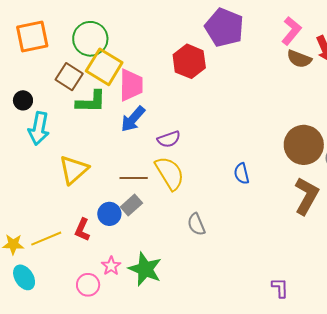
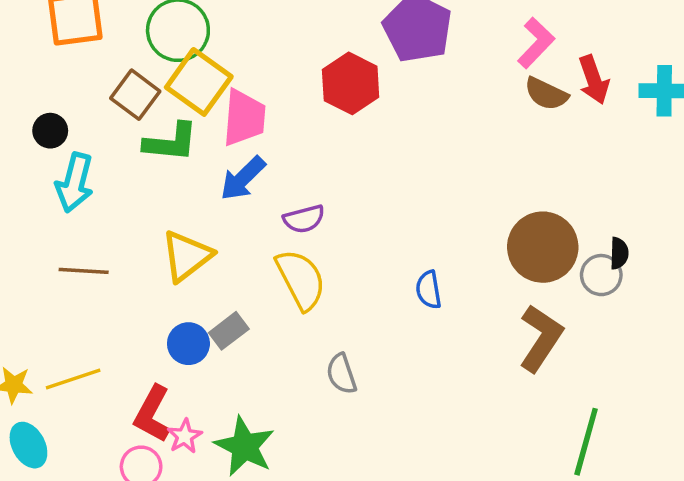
yellow triangle: (74, 170) -> (187, 256), moved
brown line: (134, 178) -> (84, 271), moved
red L-shape: (82, 230) -> (152, 414), moved, size x1.4

